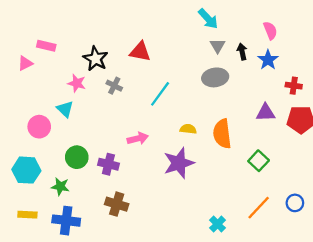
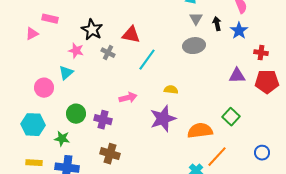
red triangle: (140, 52) -> (131, 35), moved
cyan triangle: (65, 109) -> (66, 73), turned 35
orange semicircle: (222, 134) -> (200, 131), moved, turned 90
orange line: (259, 208) -> (217, 157), moved

